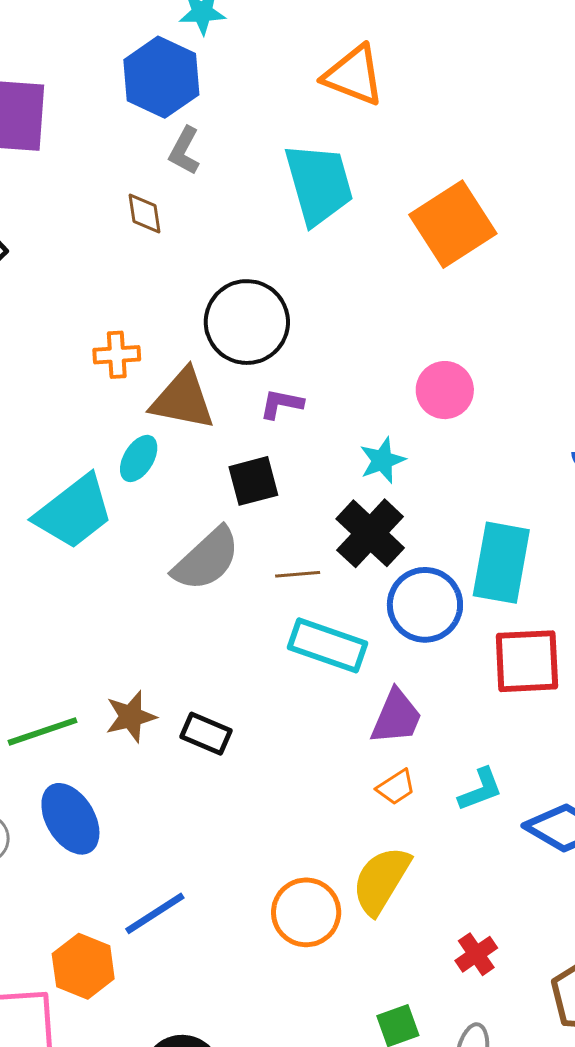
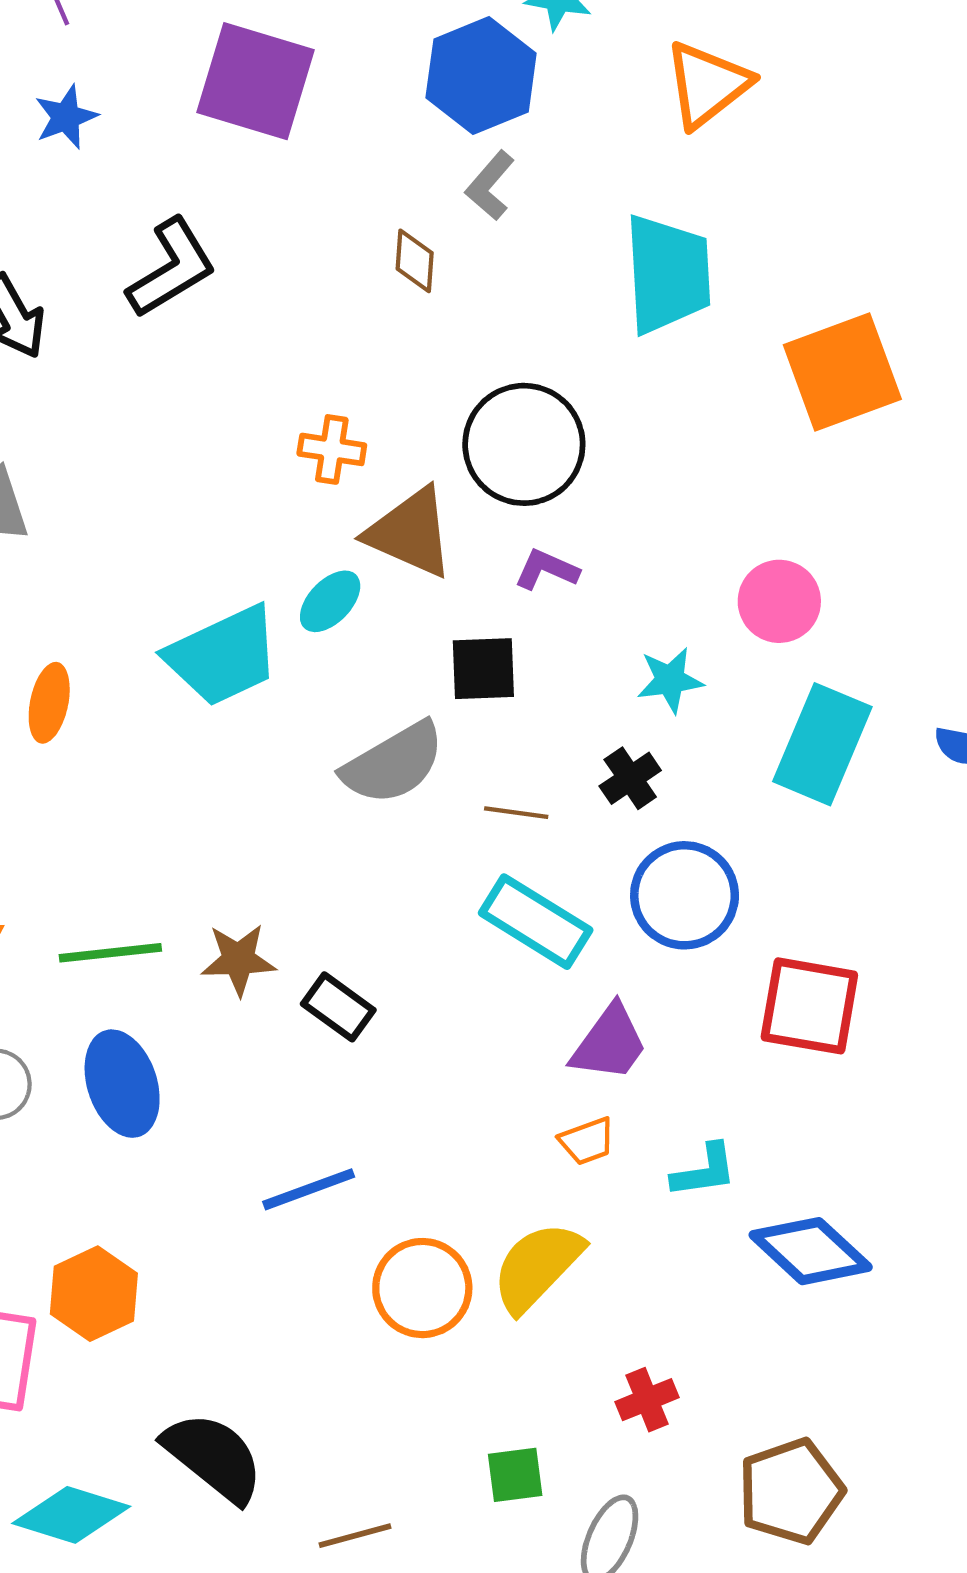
orange triangle: (354, 75) -> (707, 84), moved, turned 48
black cross: (370, 533) -> (630, 778), size x0.6
cyan rectangle: (501, 563) -> (822, 744), moved
blue line: (155, 913) -> (309, 1189), moved

